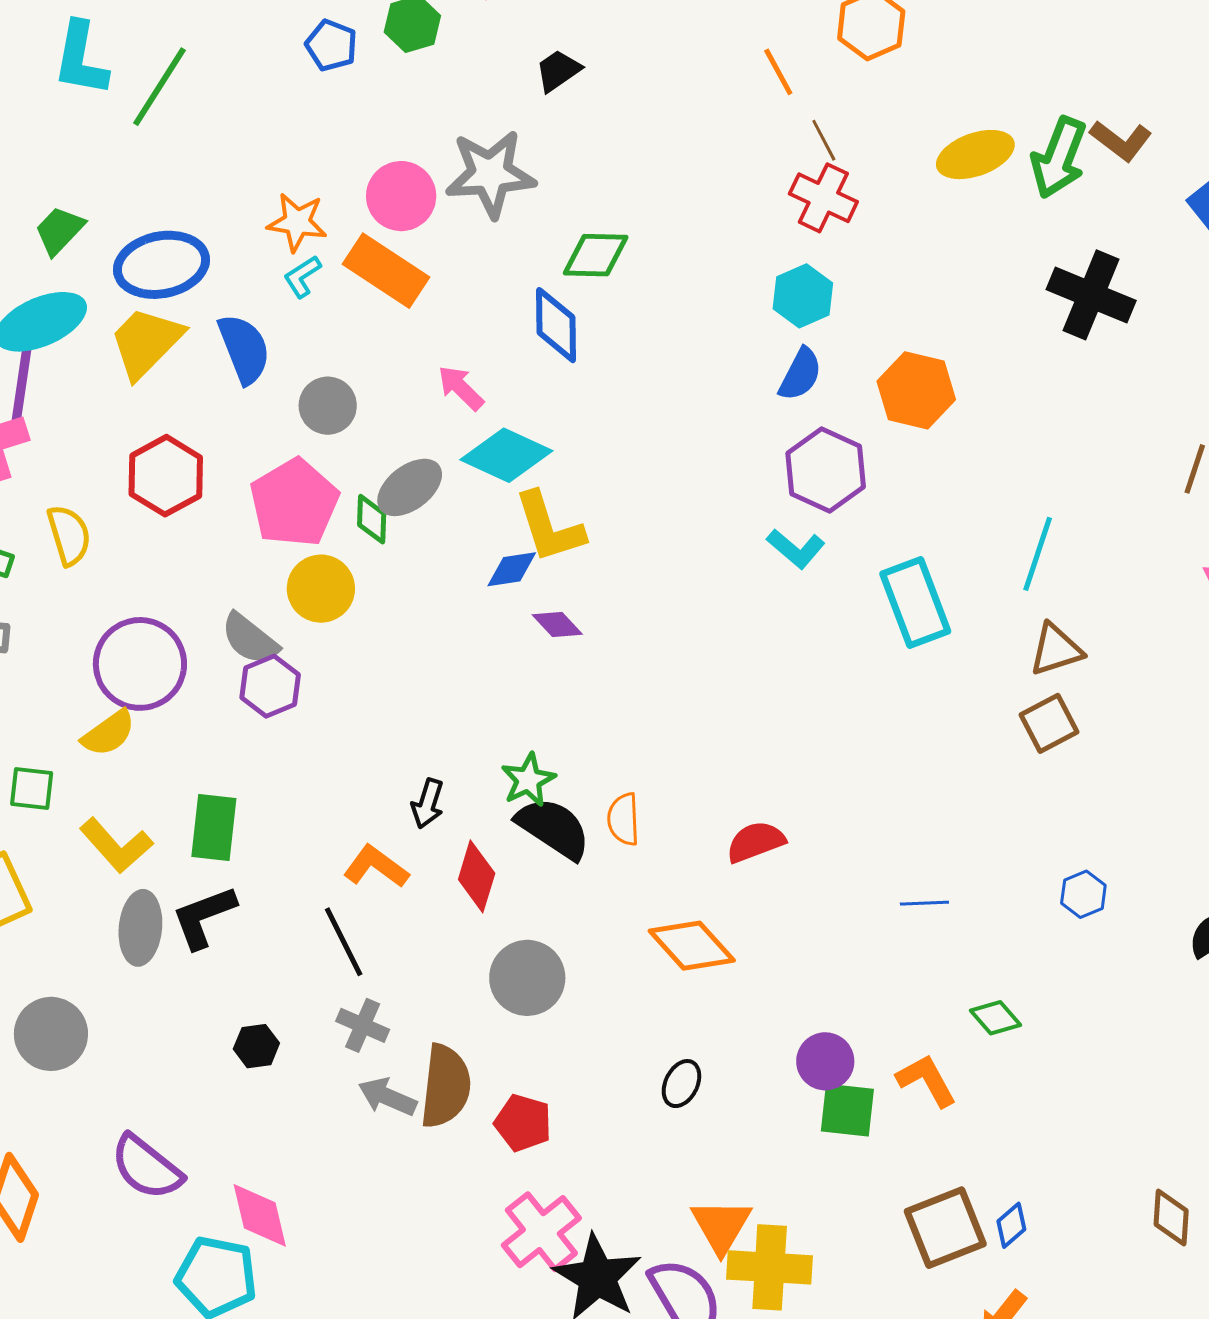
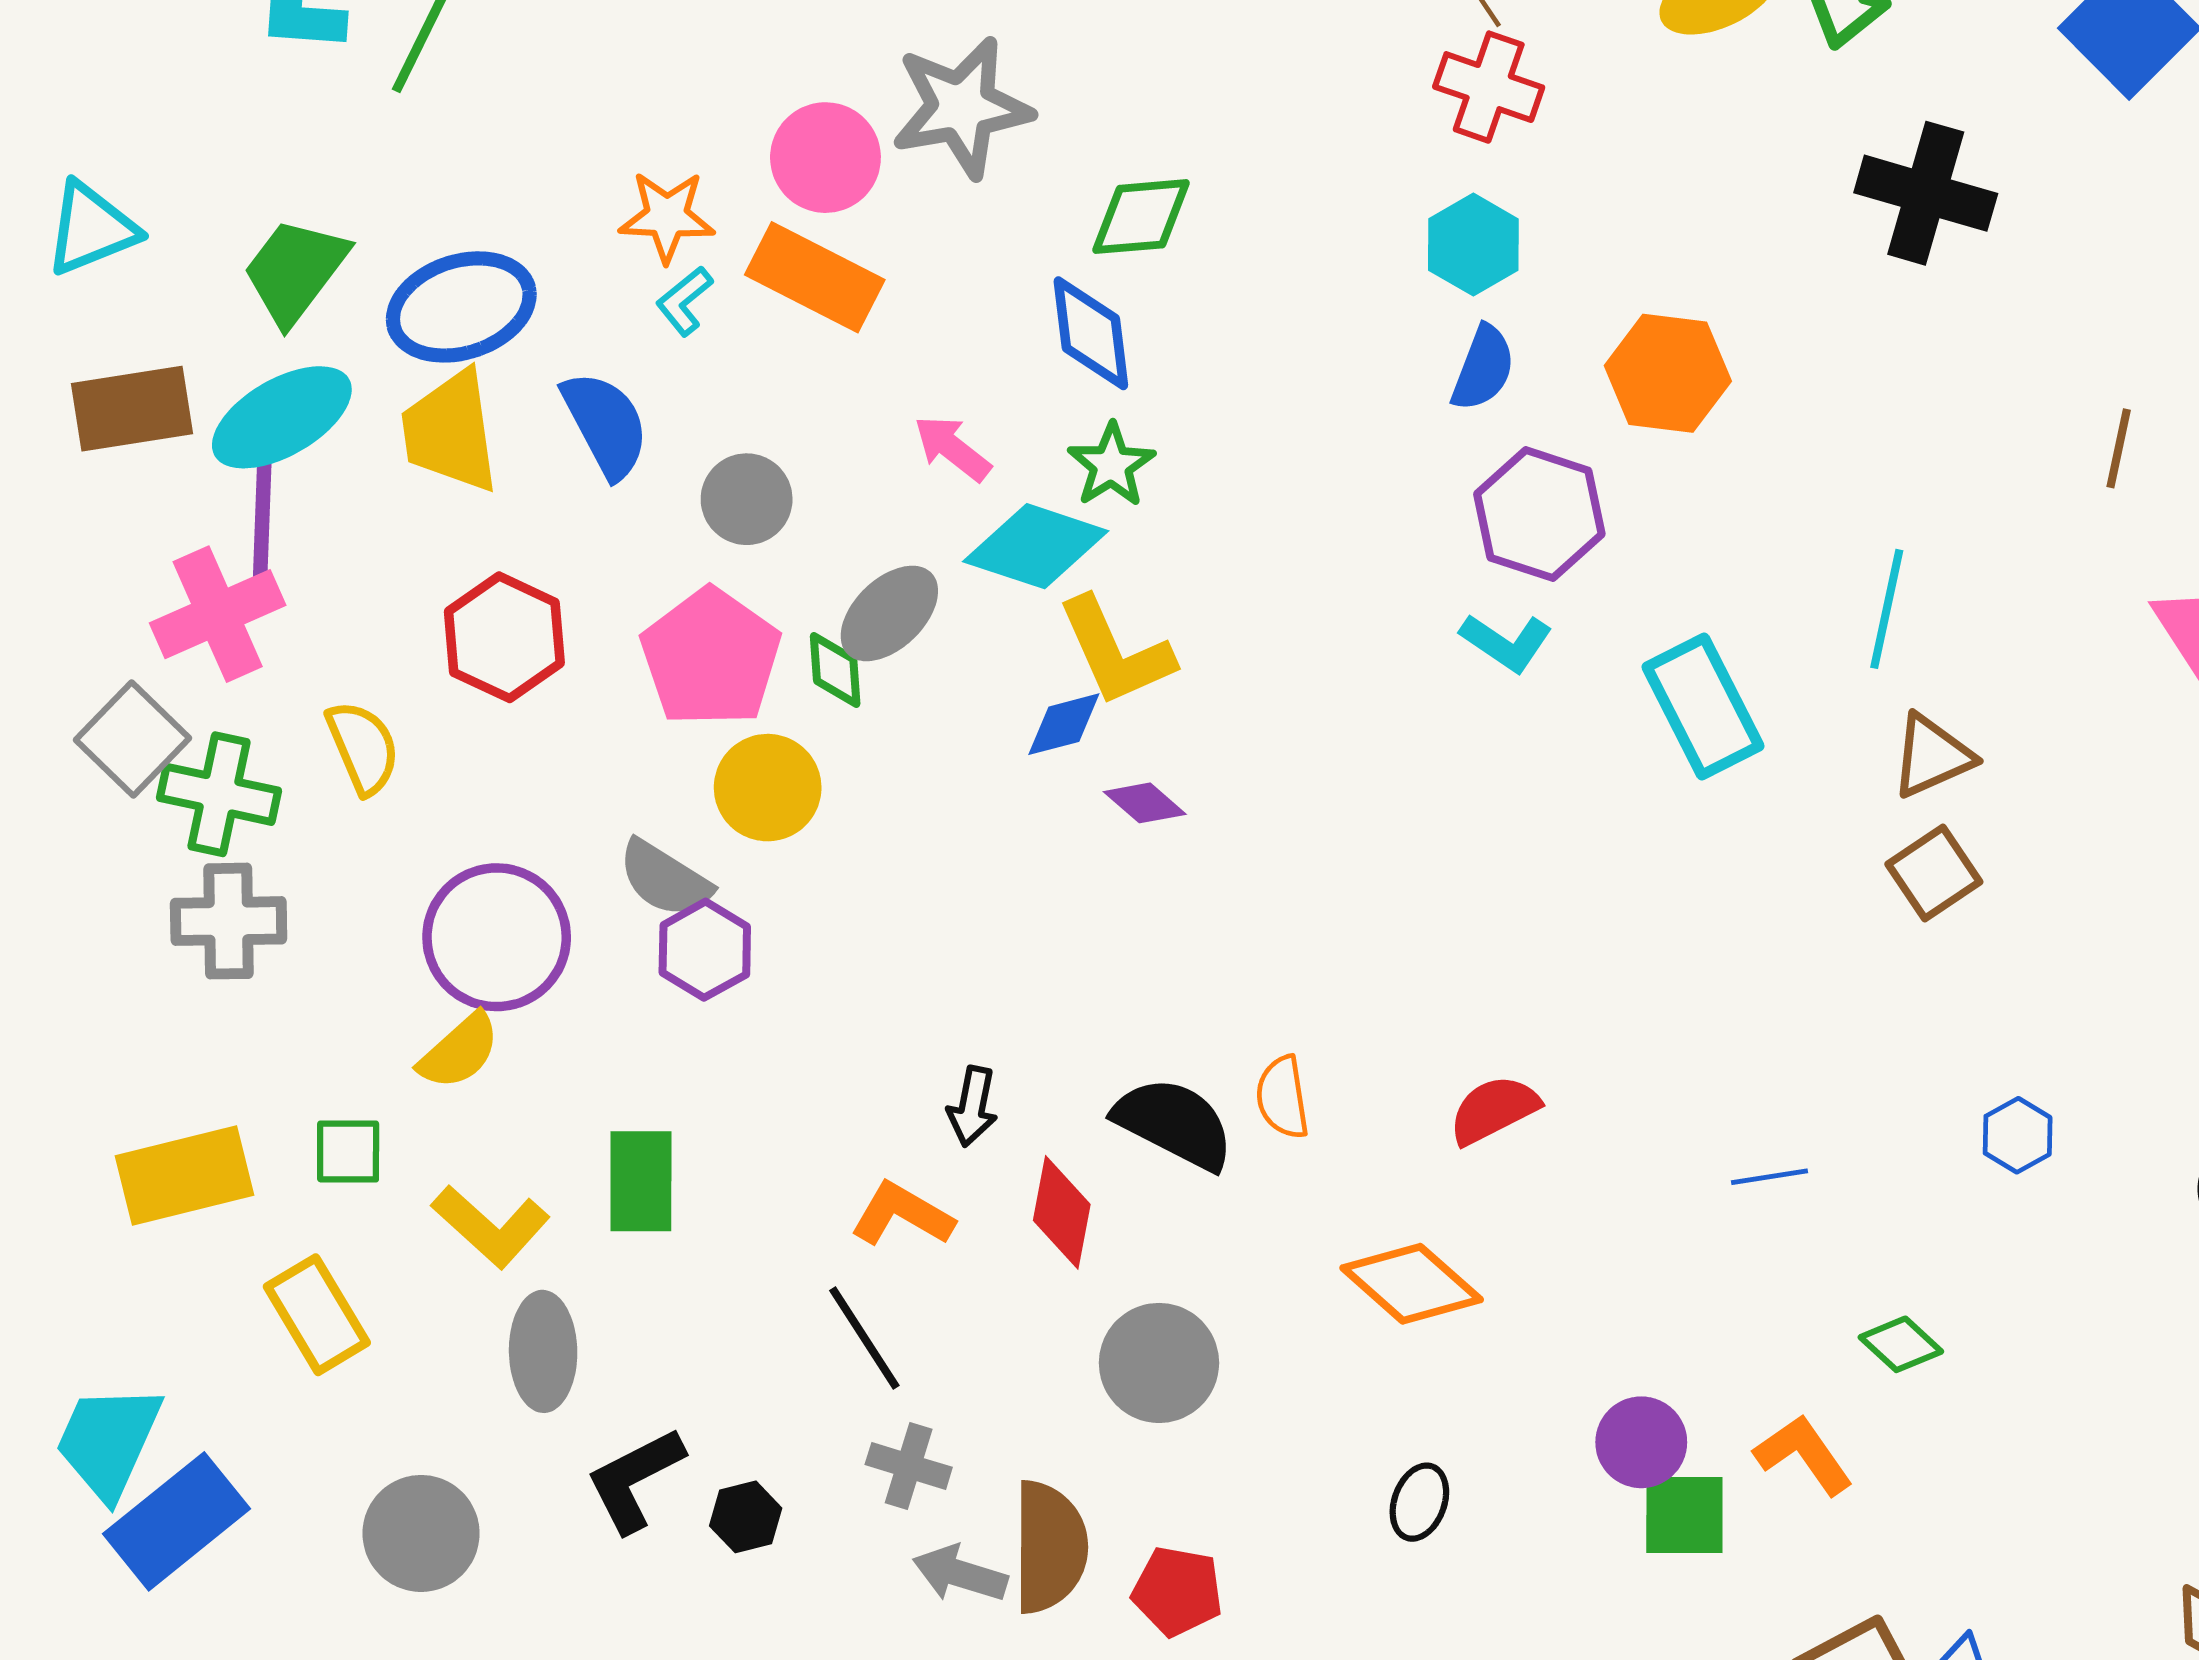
green trapezoid: (59, 231) -> (295, 271), size x1.4
yellow trapezoid: (146, 342) -> (450, 431), turned -46
green star: (528, 780) -> (1111, 465), moved
black L-shape: (204, 917) -> (635, 1480), moved

